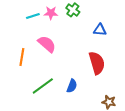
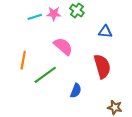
pink semicircle: (47, 44) -> (63, 46), moved
green line: (43, 86) -> (45, 75), moved

